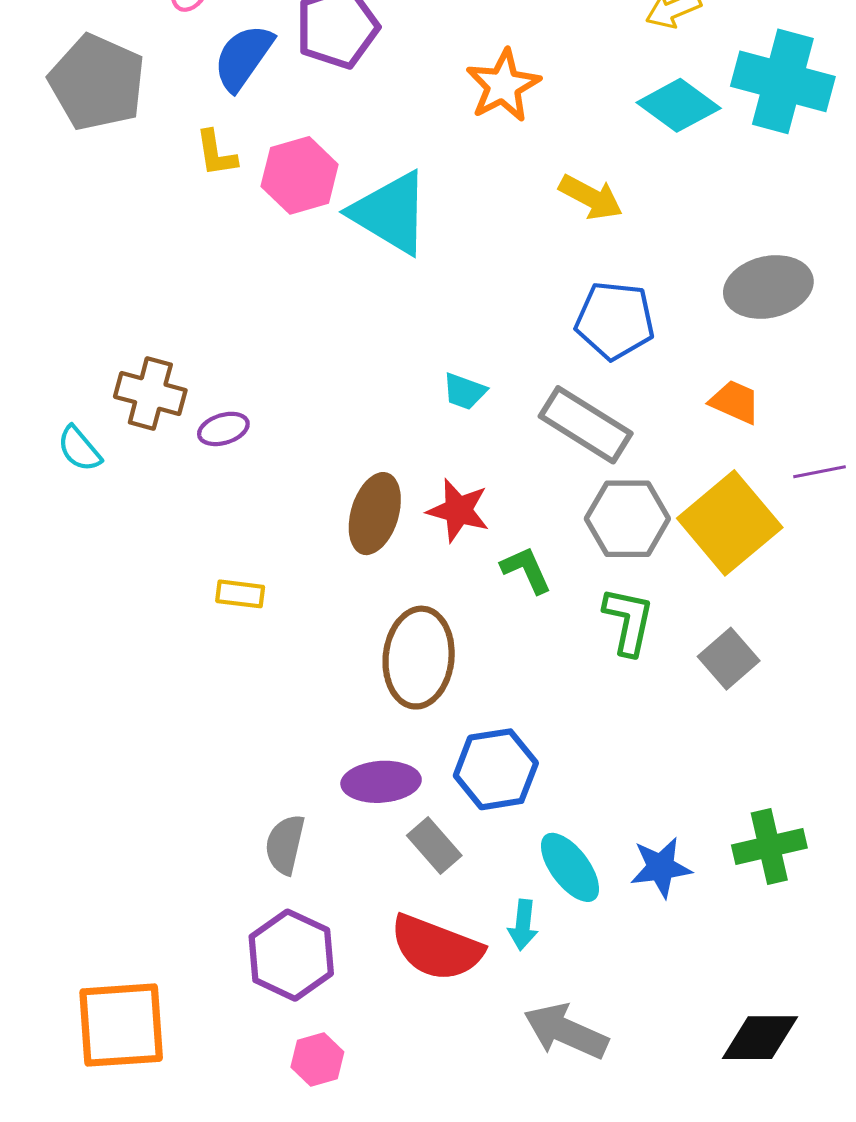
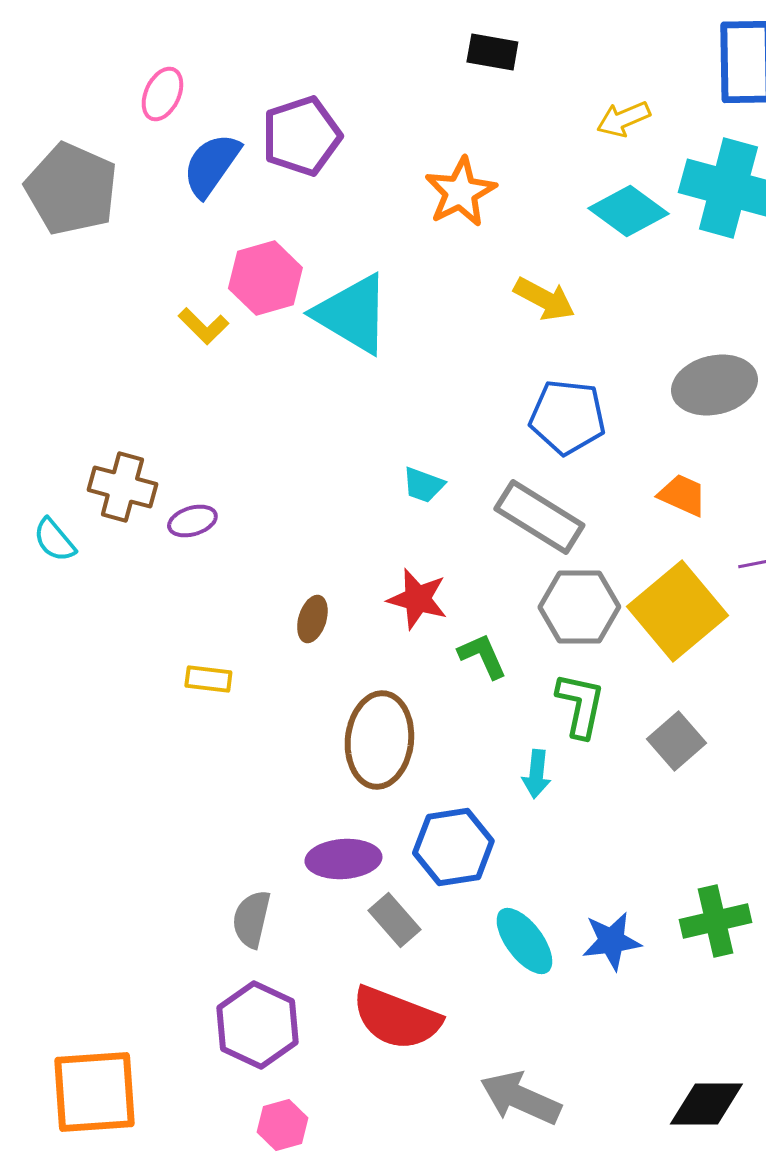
yellow L-shape: (216, 153) -> (203, 326), moved, turned -36
brown ellipse: (375, 514) -> (312, 619), moved, size x0.6
cyan arrow: (523, 925) -> (536, 774), moved

